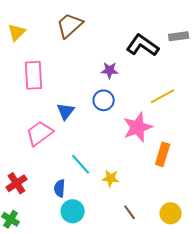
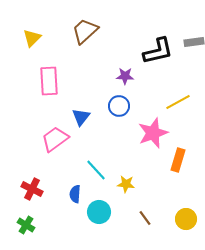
black L-shape: (143, 45) -> (158, 51), turned 132
red cross: (17, 183) -> (32, 189), turned -30
cyan circle: (73, 211) -> (99, 212), moved

